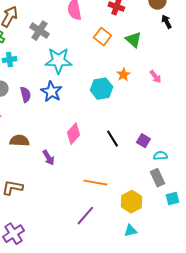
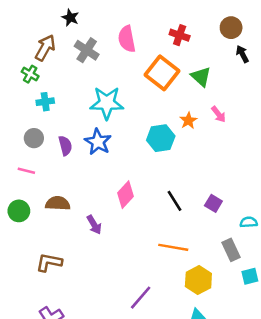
gray cross: (39, 31) -> (87, 50), moved
orange square: (102, 37) -> (162, 73), size x1.5
pink arrow: (155, 77) -> (218, 114), moved
cyan semicircle: (160, 156) -> (249, 222), moved
orange line: (95, 183) -> (173, 247), moved

